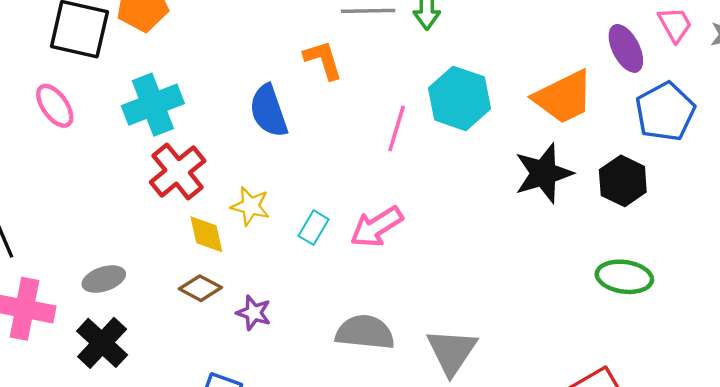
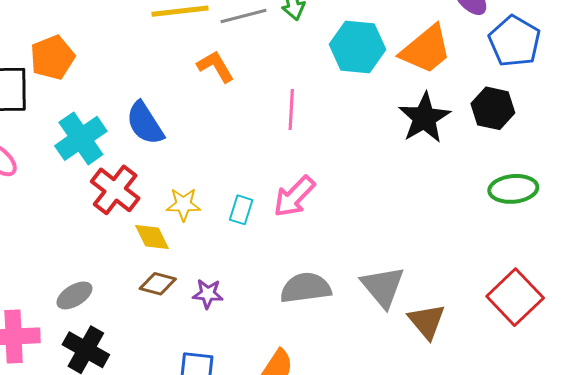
cyan hexagon: (459, 98) -> (357, 47), moved
blue semicircle: (269, 111) -> (145, 123), moved

